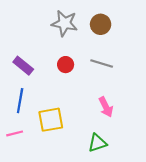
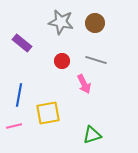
purple rectangle: (23, 66) -> (22, 43), moved
pink arrow: (106, 107) -> (84, 84), moved

